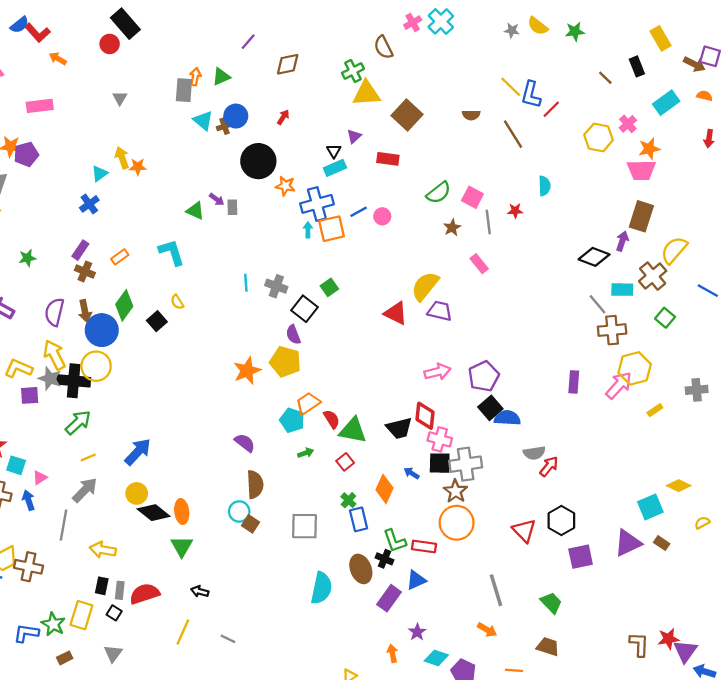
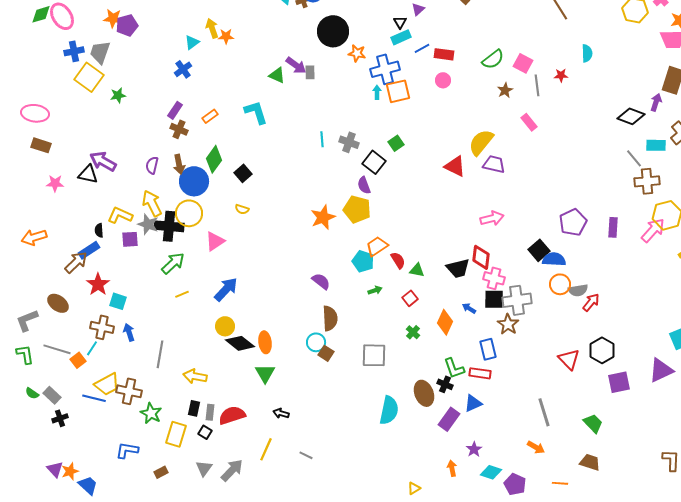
red rectangle: (388, 159) -> (444, 54), moved
purple arrow: (217, 199) -> (296, 65), size x1.5
blue line: (359, 212) -> (422, 48), moved
green star: (27, 258) -> (118, 95), moved
yellow semicircle: (177, 302) -> (242, 209), moved, turned -40
purple semicircle: (54, 312) -> (152, 165), size x0.7
purple pentagon: (484, 376) -> (573, 222), moved
green triangle: (353, 430) -> (417, 270), size x0.6
pink triangle: (40, 478) -> (215, 241), moved, size x1.5
gray arrow: (85, 490) -> (232, 470), moved
blue rectangle: (359, 519) -> (488, 349), moved
orange circle: (457, 523) -> (560, 284), moved, size x0.7
green star: (53, 624) -> (151, 413), moved

